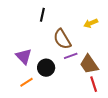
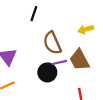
brown trapezoid: (89, 64) -> (79, 60), moved
black circle: (46, 68) -> (47, 72), moved

